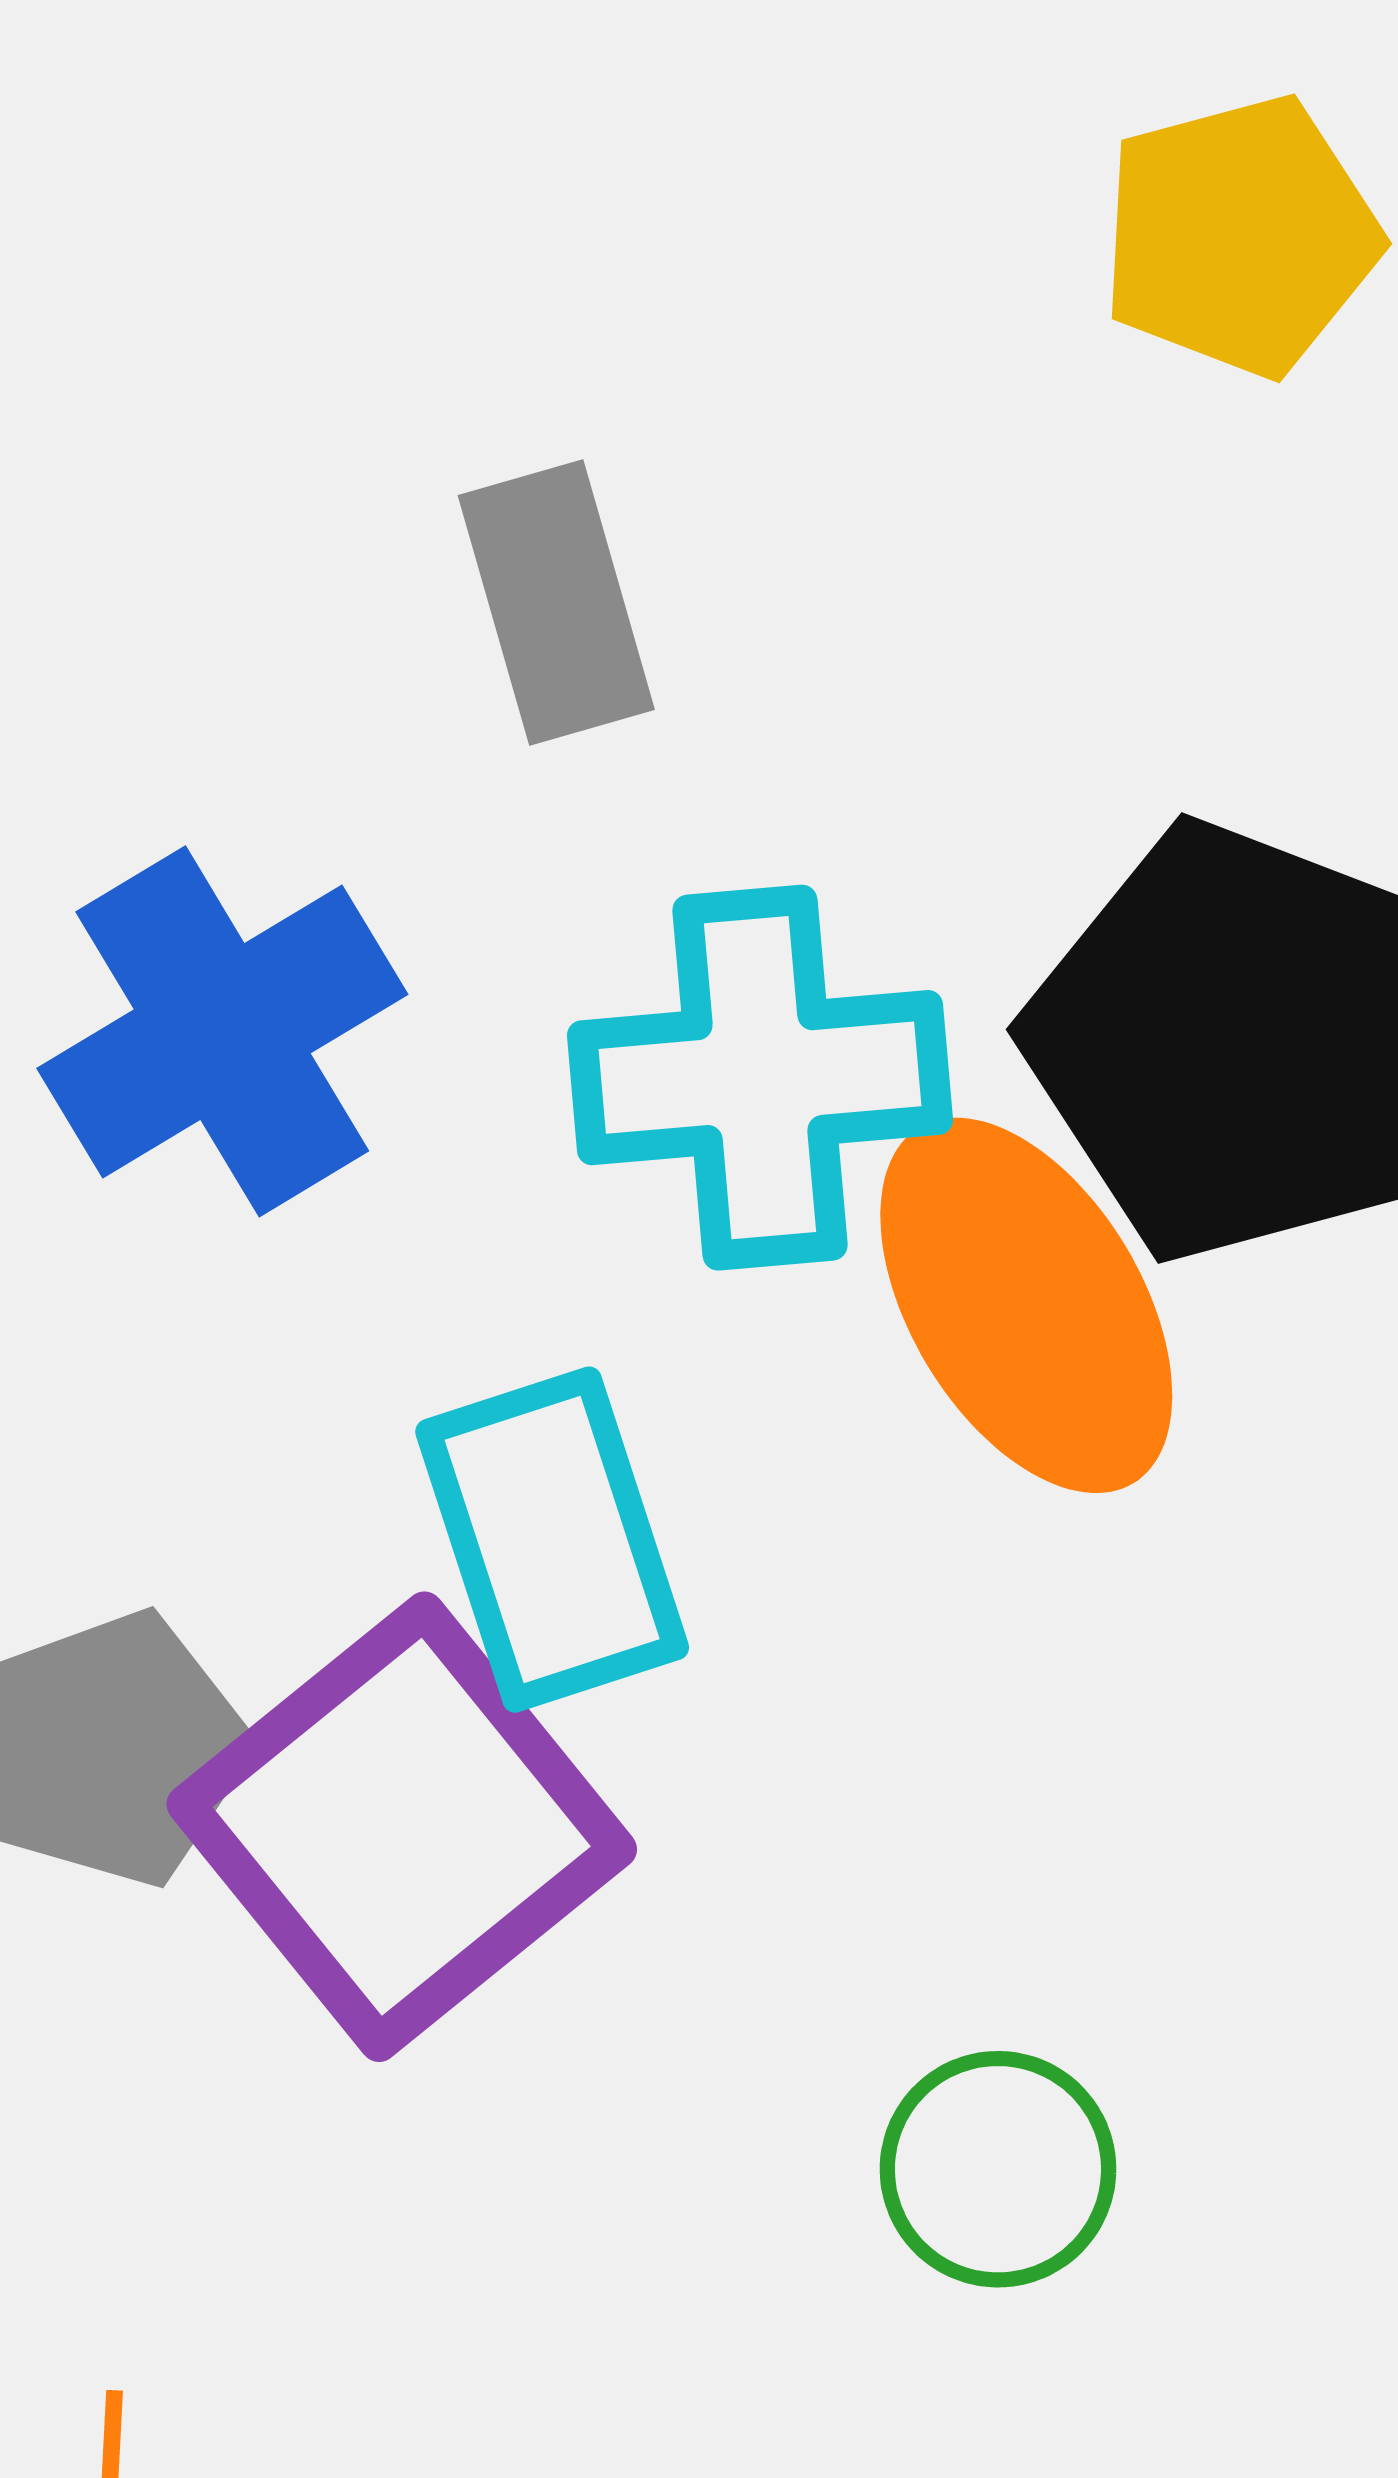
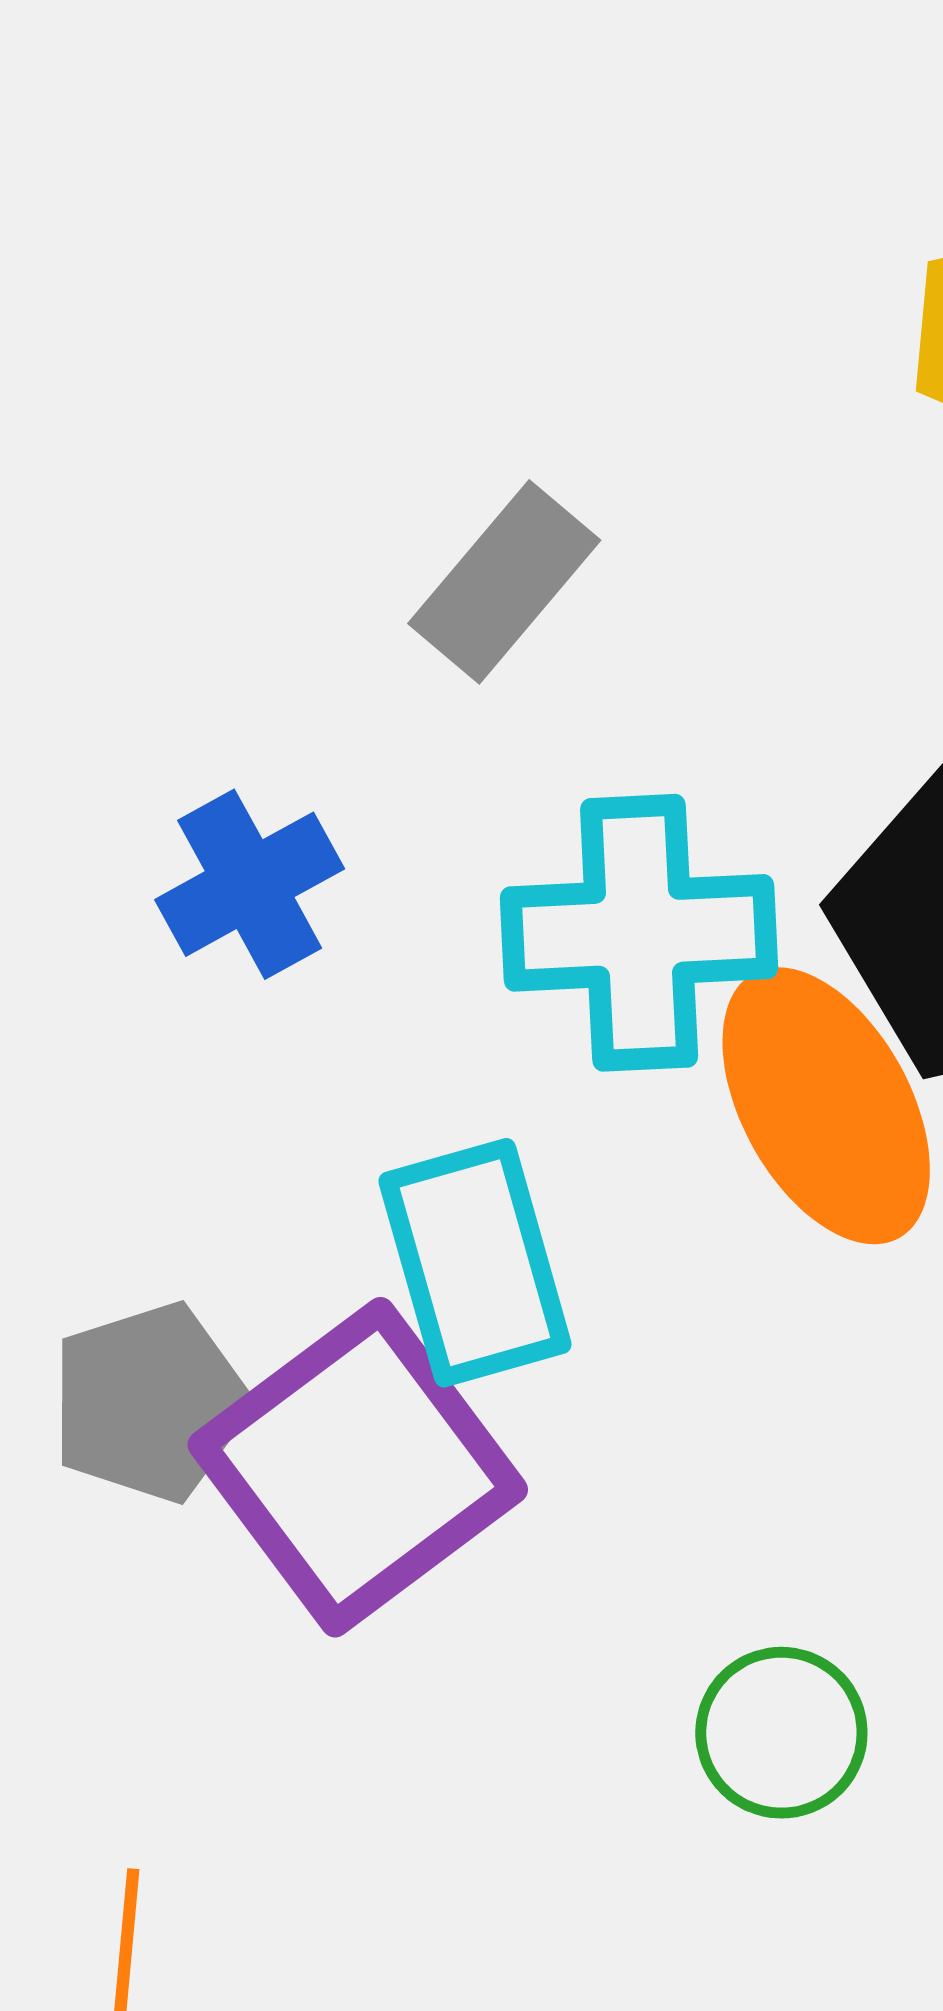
gray rectangle: (556, 603) -> (504, 582), turned 54
blue cross: (222, 1031) -> (250, 884), size x0.7

